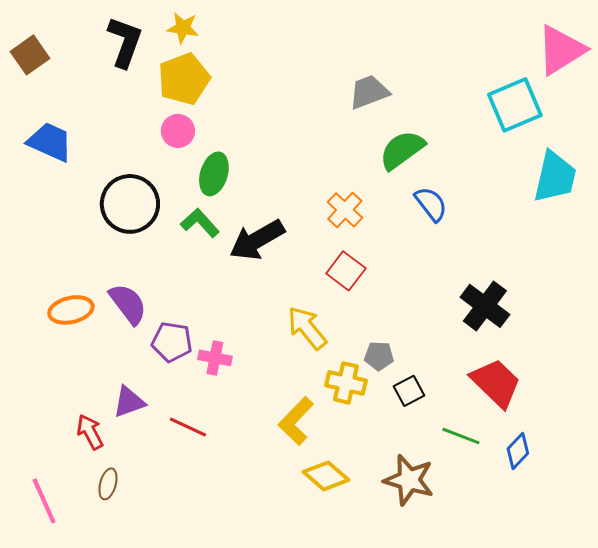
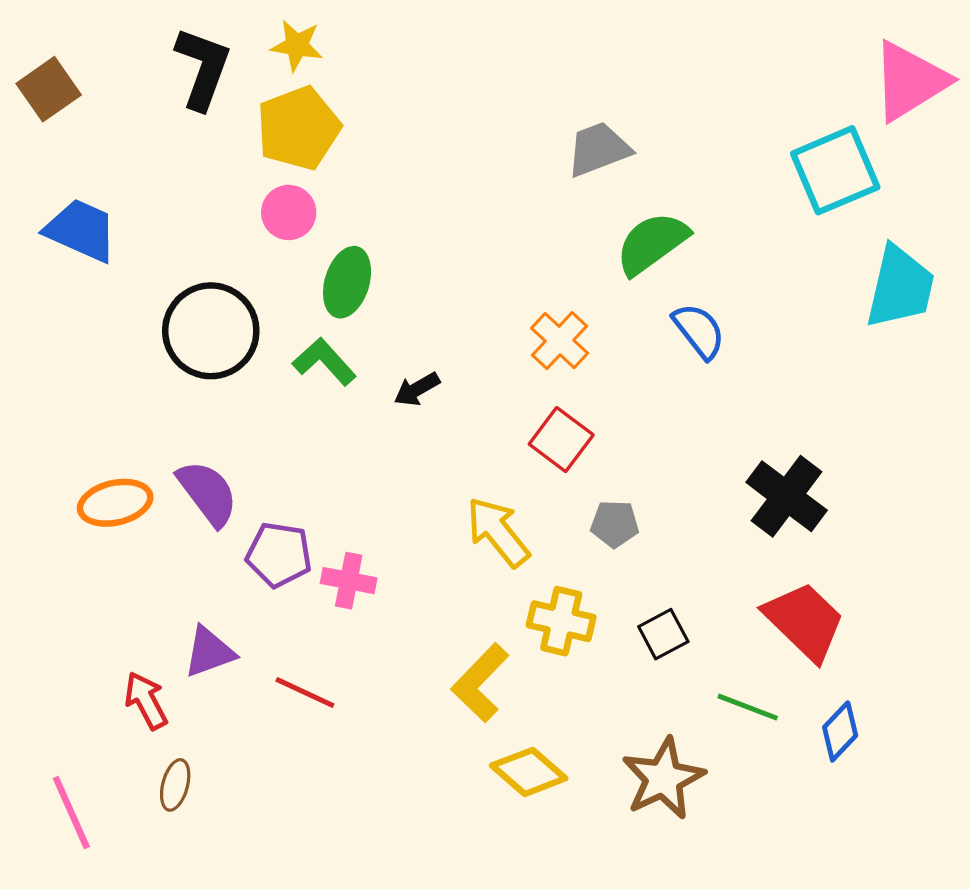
black arrow: (257, 240) -> (417, 389), size x0.5
gray pentagon: (379, 356) -> (615, 524), moved
brown star: (409, 480) -> (663, 778), turned 30

